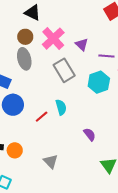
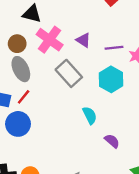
black triangle: (33, 13) -> (32, 14), moved
cyan semicircle: (61, 107) -> (90, 115), moved
red line: (42, 117) -> (24, 97), moved

